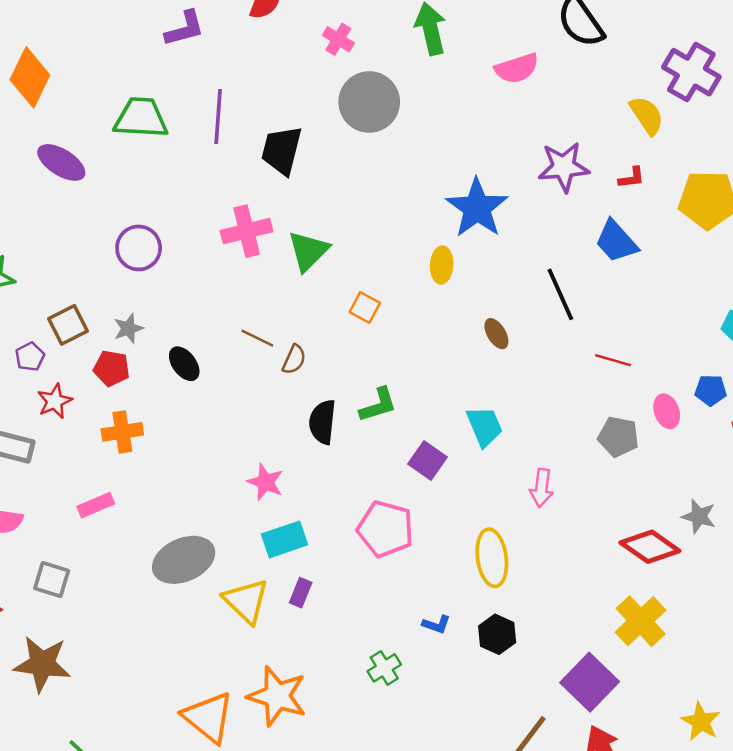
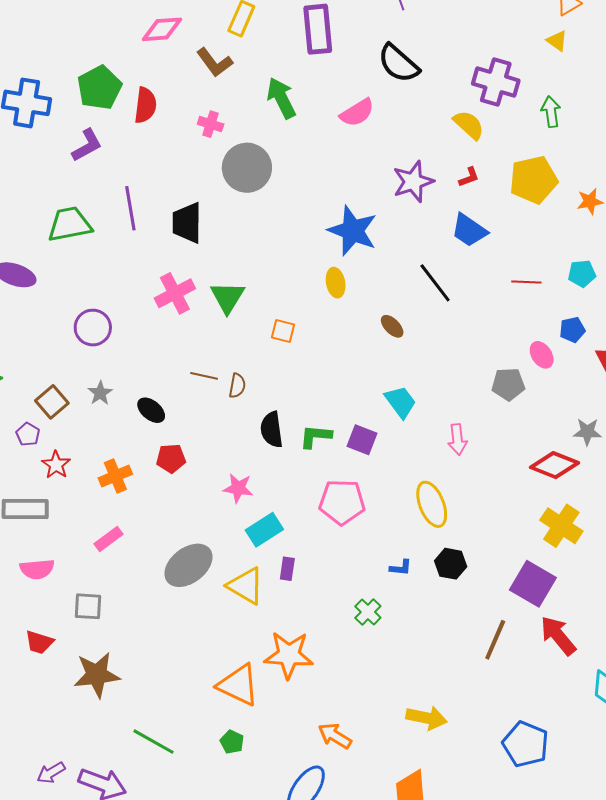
red line: (613, 360) -> (526, 282), moved
red pentagon: (112, 368) -> (171, 459), moved
green L-shape: (378, 405) -> (315, 436), moved, turned -144

